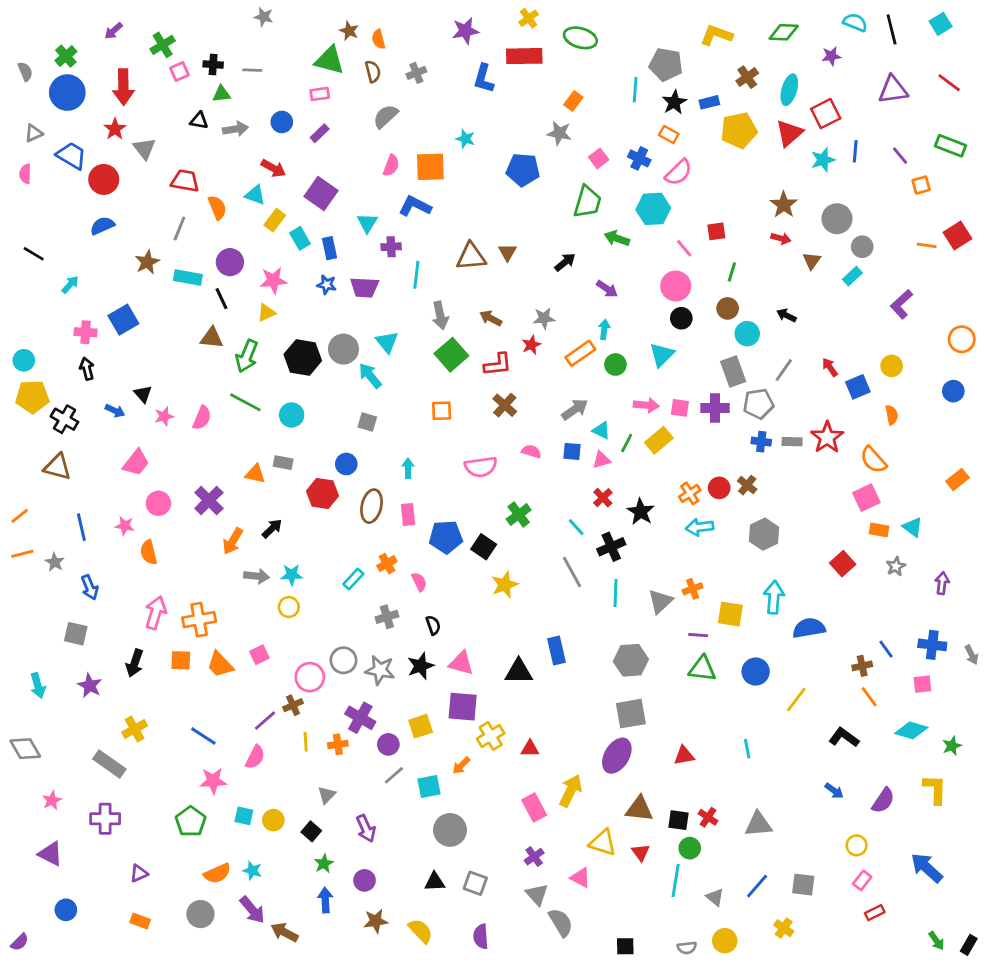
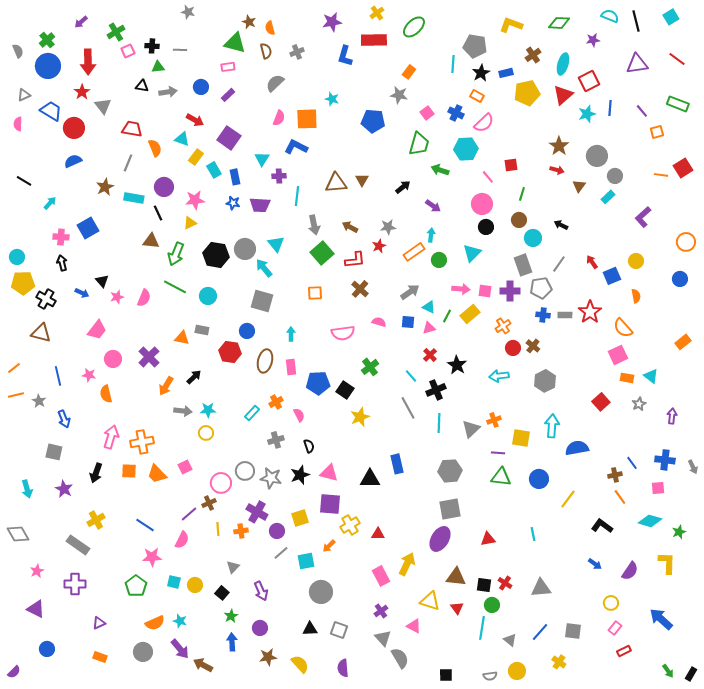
green ellipse: (580, 38) -> (414, 27), turned -60
gray square: (367, 422) -> (262, 301), size x1.6
orange cross: (690, 493) -> (503, 326), moved

